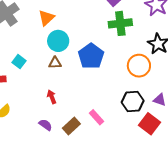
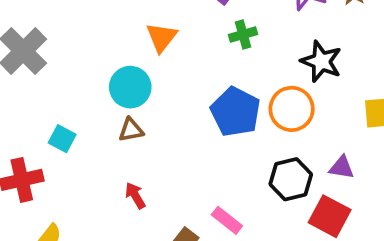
orange triangle: (46, 18) -> (162, 37), moved
green cross: (120, 23) -> (243, 35), size x0.6
blue pentagon: (91, 56) -> (235, 112), moved

